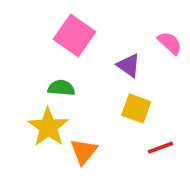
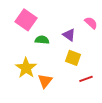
pink square: (74, 36) -> (26, 20), moved
green semicircle: (61, 88) -> (42, 40), moved

